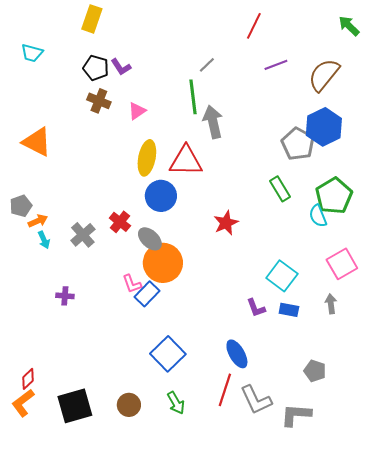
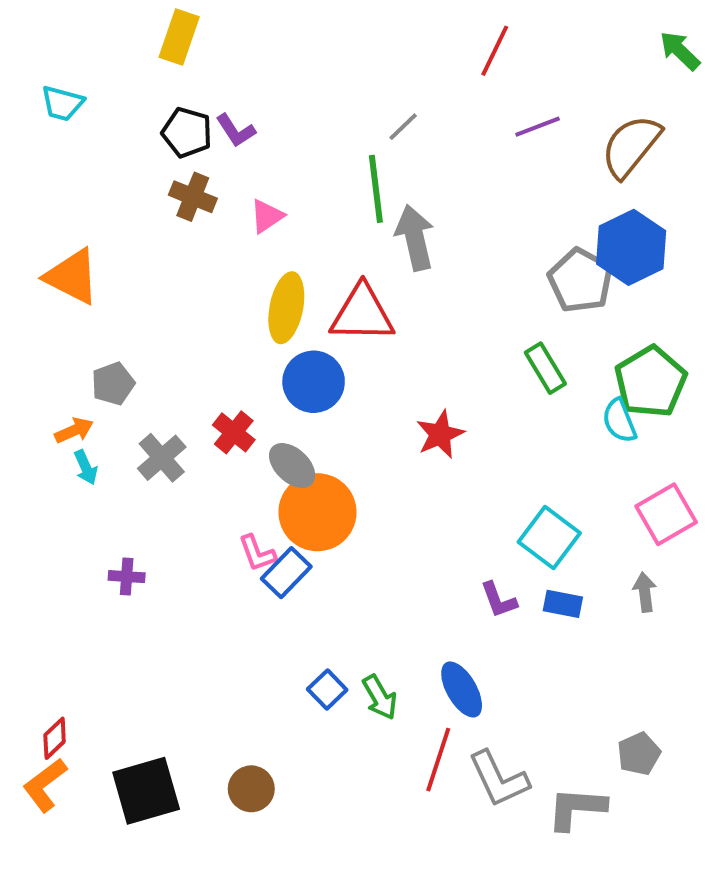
gray pentagon: (21, 206) -> (113, 384), moved
blue square: (168, 354) -> (327, 689), size x0.6
gray pentagon: (315, 371) -> (639, 754), moved, turned 30
green arrow: (176, 403) -> (380, 697), moved

